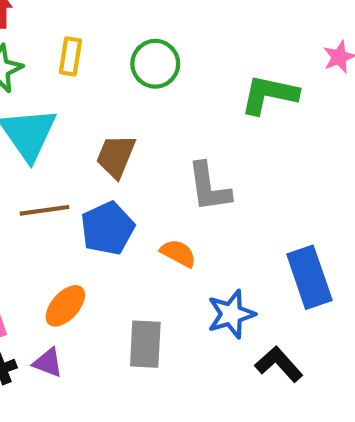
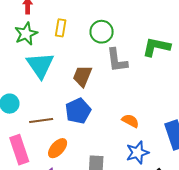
gray L-shape: (209, 187) -> (117, 60), moved
brown line: (44, 210) -> (41, 121), moved
orange semicircle: (178, 253) -> (130, 121), moved

